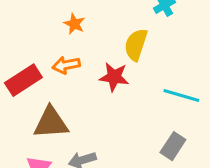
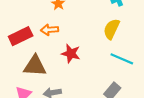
yellow semicircle: (136, 45) -> (111, 29), moved
red star: (114, 77) -> (71, 53), moved

